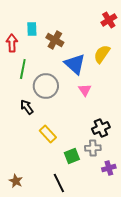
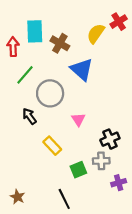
cyan rectangle: (32, 29) -> (35, 31), size x1.5
yellow semicircle: (102, 54) -> (96, 34), moved
green line: (23, 69) -> (25, 75), turned 30
pink triangle: (85, 90) -> (78, 120), moved

